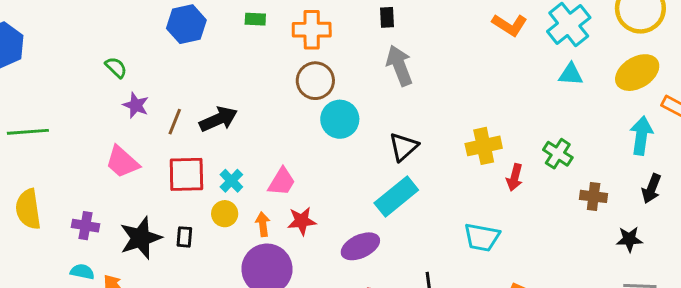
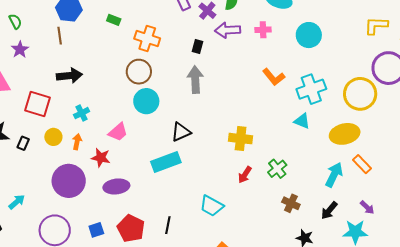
brown line: (175, 122) -> (60, 36), moved, turned -48
yellow cross: (484, 146) -> (241, 139), moved
cyan cross: (231, 181) -> (82, 113), moved
pink trapezoid: (282, 182) -> (118, 132), moved
orange arrow: (263, 224) -> (77, 142), moved
purple ellipse: (360, 246) -> (116, 186), moved

